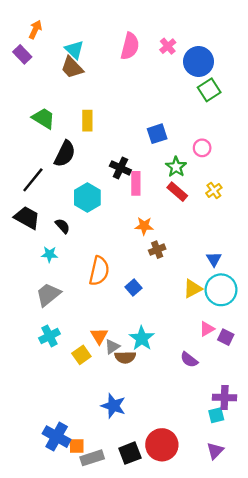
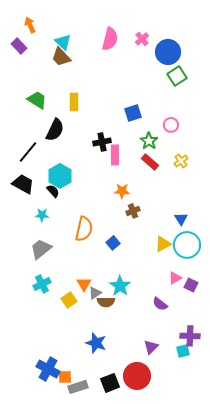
orange arrow: (35, 30) -> (30, 25), turned -49
black cross: (120, 168) -> (102, 142), turned -36
cyan hexagon: (87, 198) -> (60, 176), moved
purple triangle: (215, 451) -> (151, 347), moved

